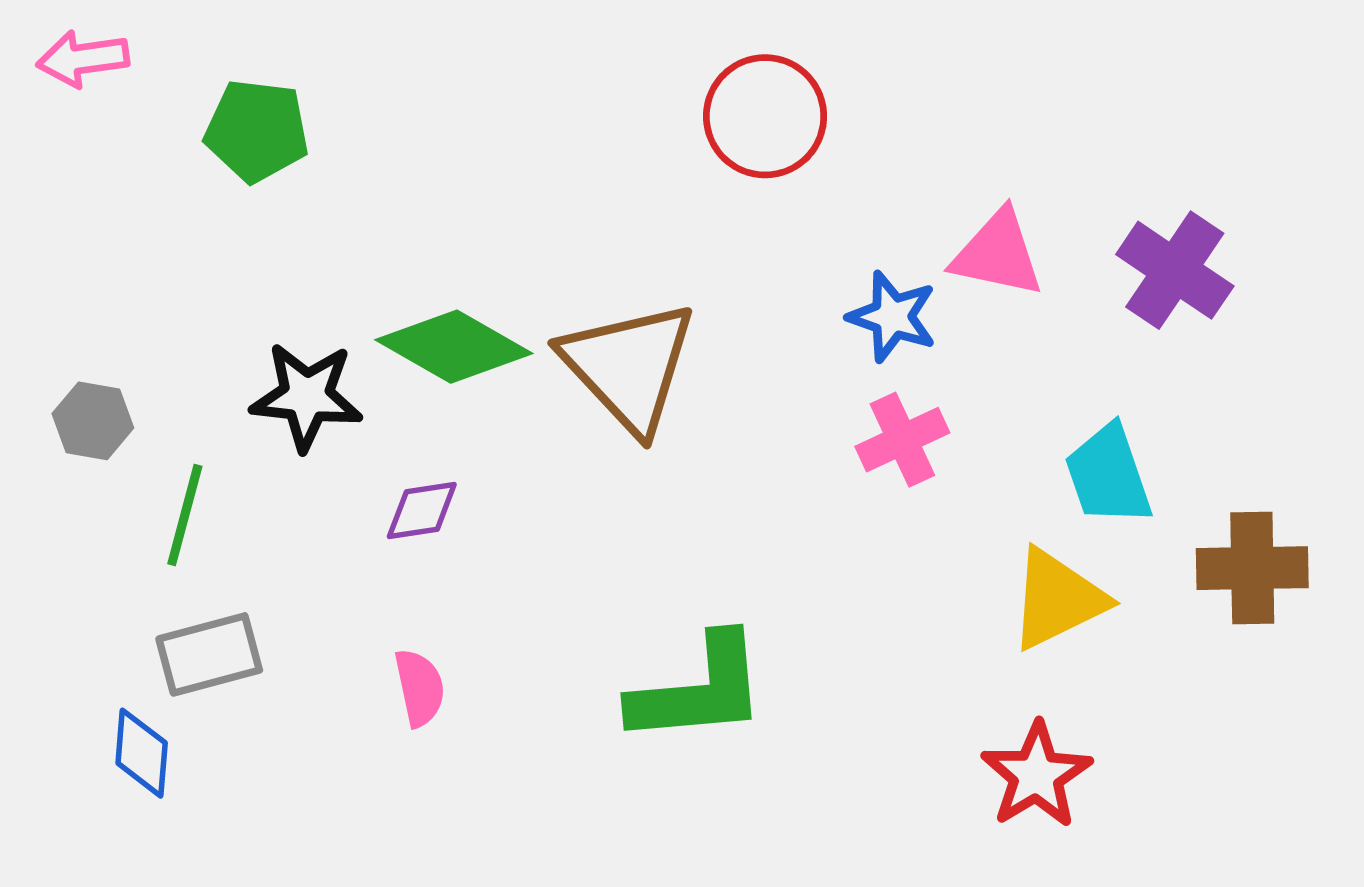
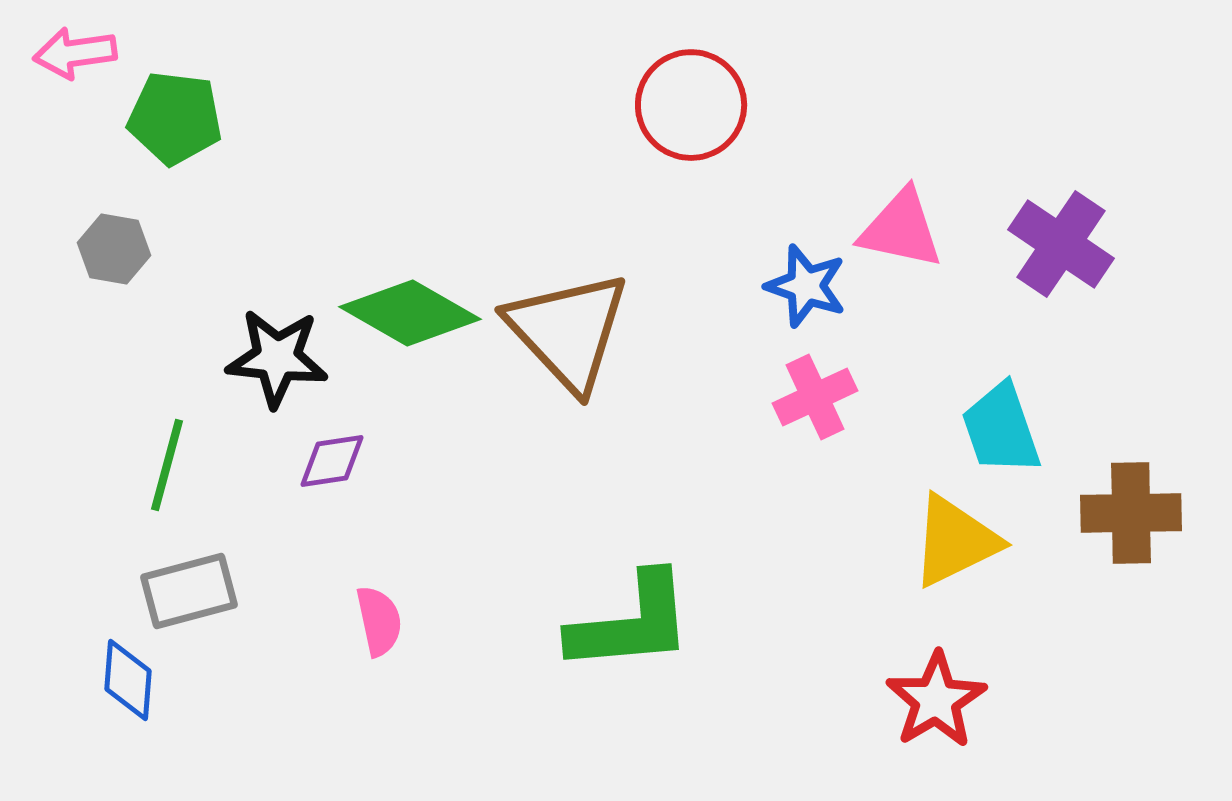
green pentagon: (257, 131) -> (175, 118), moved
gray hexagon: (93, 421) -> (114, 249), moved
purple diamond: (422, 510) -> (332, 461), moved

